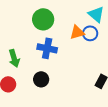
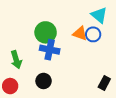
green circle: (43, 19) -> (46, 32), moved
orange triangle: (77, 32) -> (80, 33), turned 35

